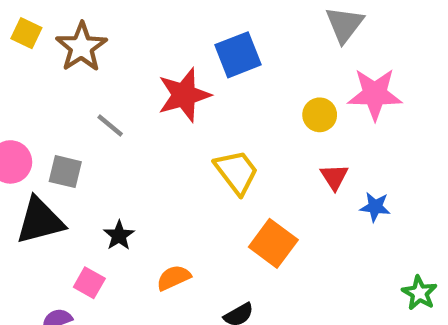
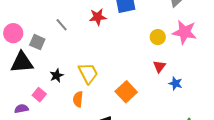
red star: (184, 95) -> (98, 17), size x0.7
yellow trapezoid: (236, 172) -> (88, 73), moved
orange semicircle: (174, 278) -> (78, 99), turned -70

